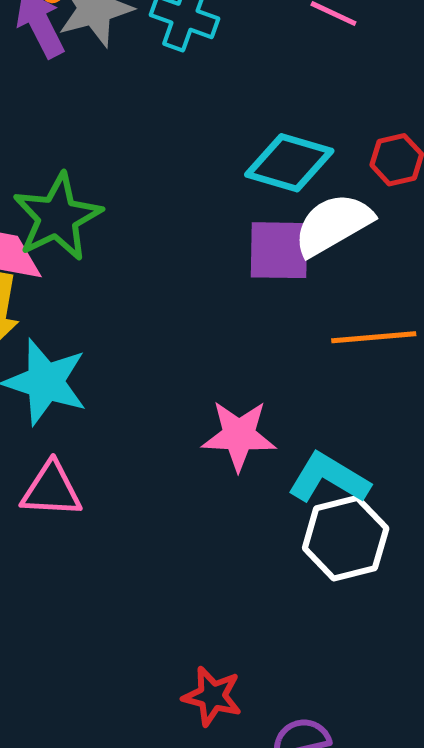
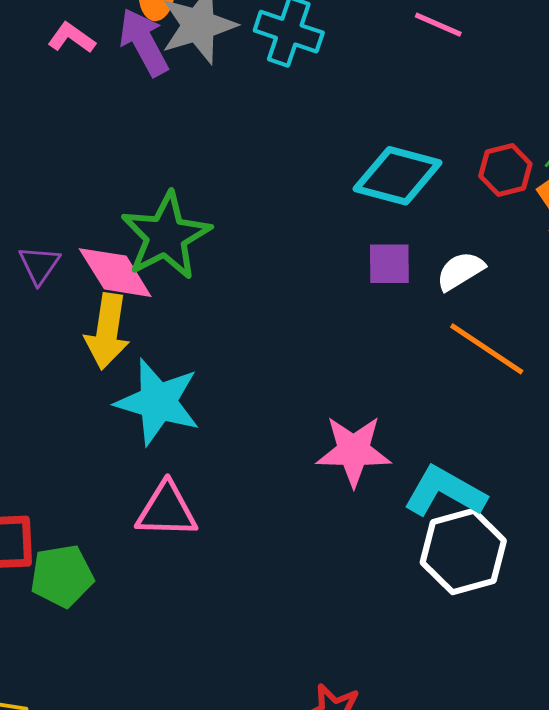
white semicircle: (333, 224) -> (460, 271), moved, size x0.6
purple square: (279, 250) -> (389, 264), size x0.7
orange line: (374, 337) -> (487, 349), turned 40

